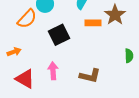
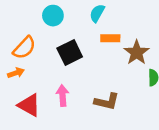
brown star: (115, 15) -> (137, 53), moved
orange semicircle: (27, 19) -> (24, 48), moved

